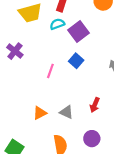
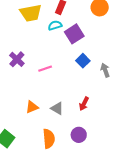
purple cross: (15, 51) -> (17, 59), moved
blue square: (76, 61) -> (83, 61), moved
pink line: (50, 71) -> (45, 69), turned 48

